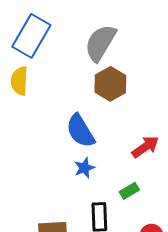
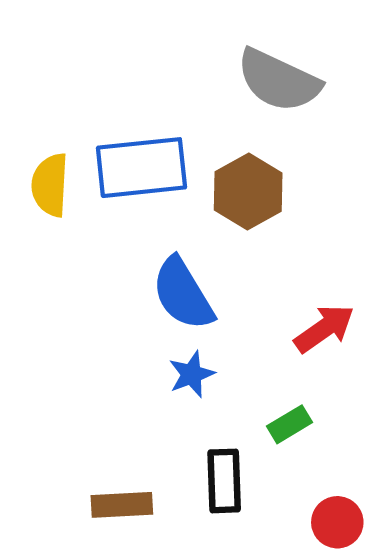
blue rectangle: (31, 36) -> (141, 168), moved, turned 54
gray semicircle: (100, 43) -> (279, 81), moved, turned -96

